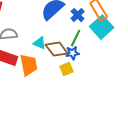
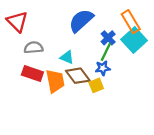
blue cross: (78, 15) -> (108, 38), moved
brown diamond: (57, 49) -> (78, 76), moved

